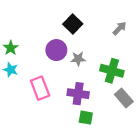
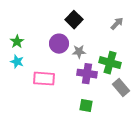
pink rectangle: (40, 88) -> (44, 79), turned -65
purple cross: (78, 94) -> (87, 74), moved

